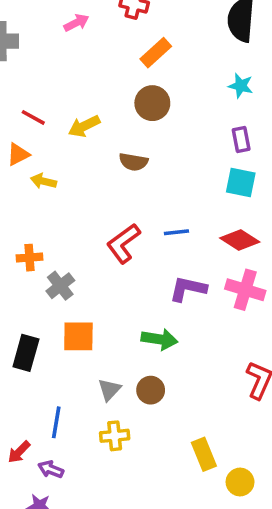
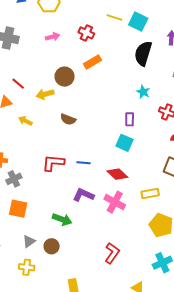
cyan star: (241, 86) -> (143, 92), moved
brown circle: (152, 103) -> (64, 77), moved
yellow arrow: (43, 181) -> (25, 121), moved
red L-shape: (123, 243) -> (53, 163), turned 30

